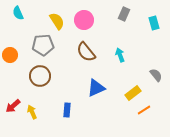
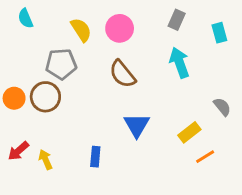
orange circle: (10, 55) -> (14, 98), moved
cyan arrow: (120, 55) -> (179, 63), moved, size x1.5
brown circle: (40, 76) -> (45, 97), moved
blue triangle: (96, 88) -> (137, 125), turned -36

